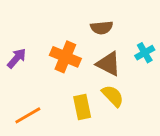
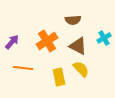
orange cross: (65, 57) -> (47, 41), turned 35
orange line: (28, 115) -> (23, 68), moved, turned 36

